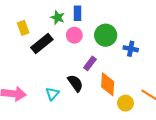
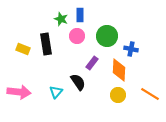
yellow rectangle: (23, 28) -> (23, 49), moved, turned -48
black rectangle: (42, 44) -> (46, 44), turned -60
orange diamond: (108, 84) -> (119, 70), moved
yellow circle: (125, 103) -> (118, 95), moved

